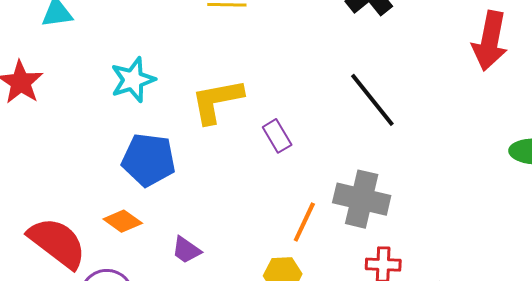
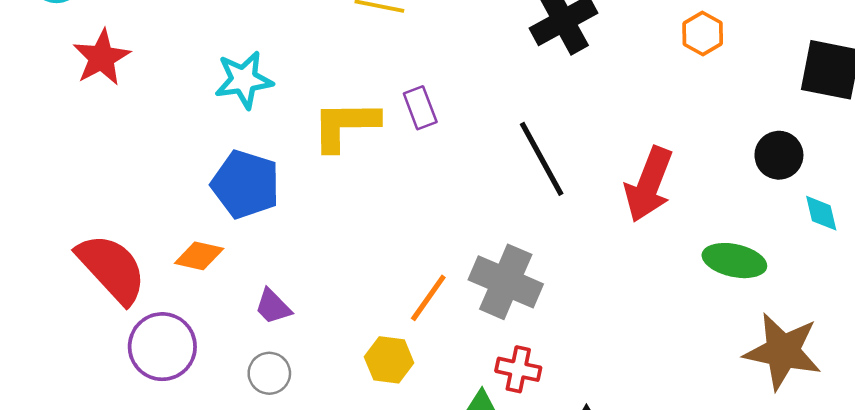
red arrow: (490, 41) -> (649, 184), moved
purple rectangle: (277, 136) -> (420, 108), moved
orange diamond: (123, 221) -> (199, 256), turned -33

